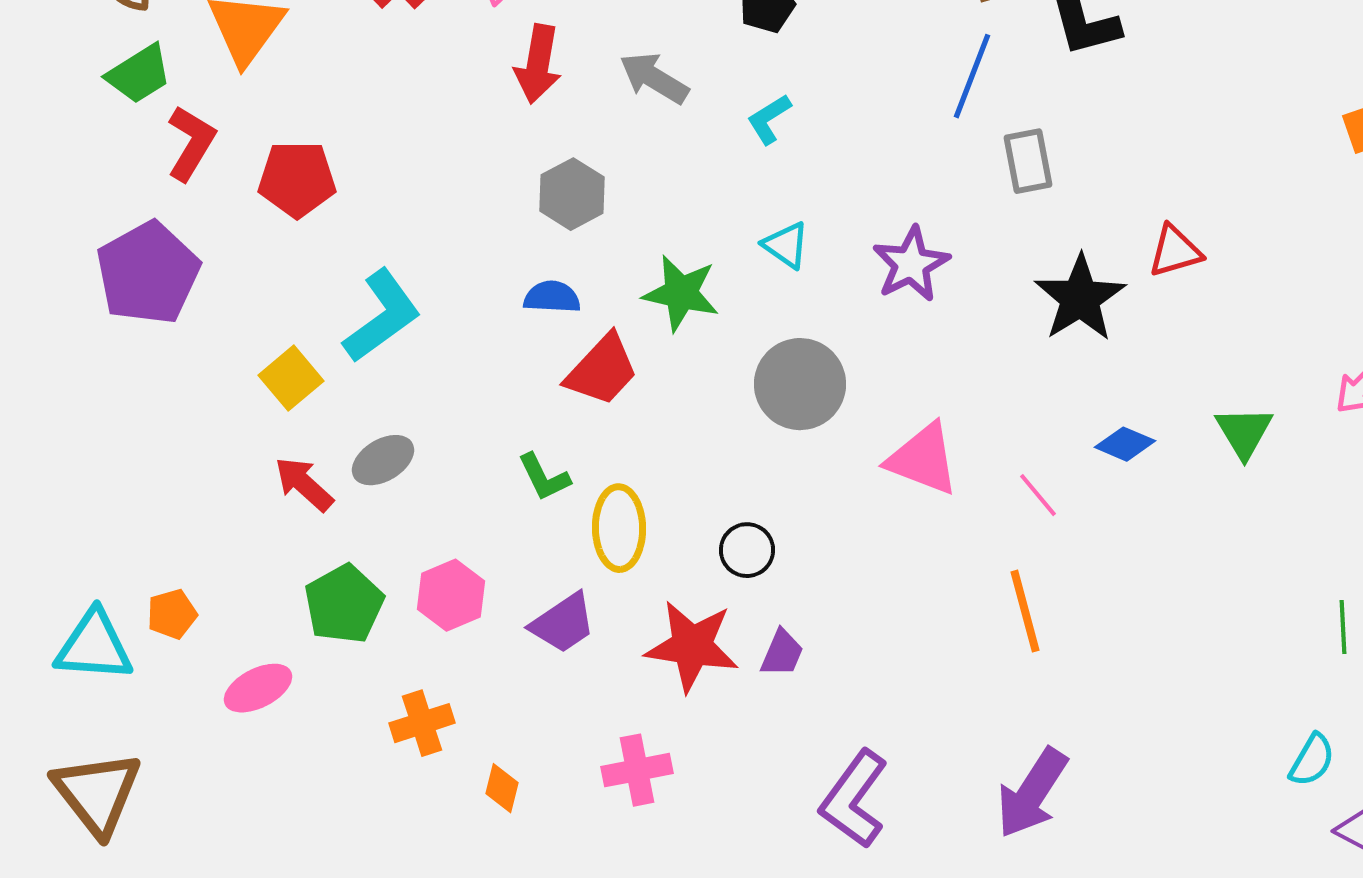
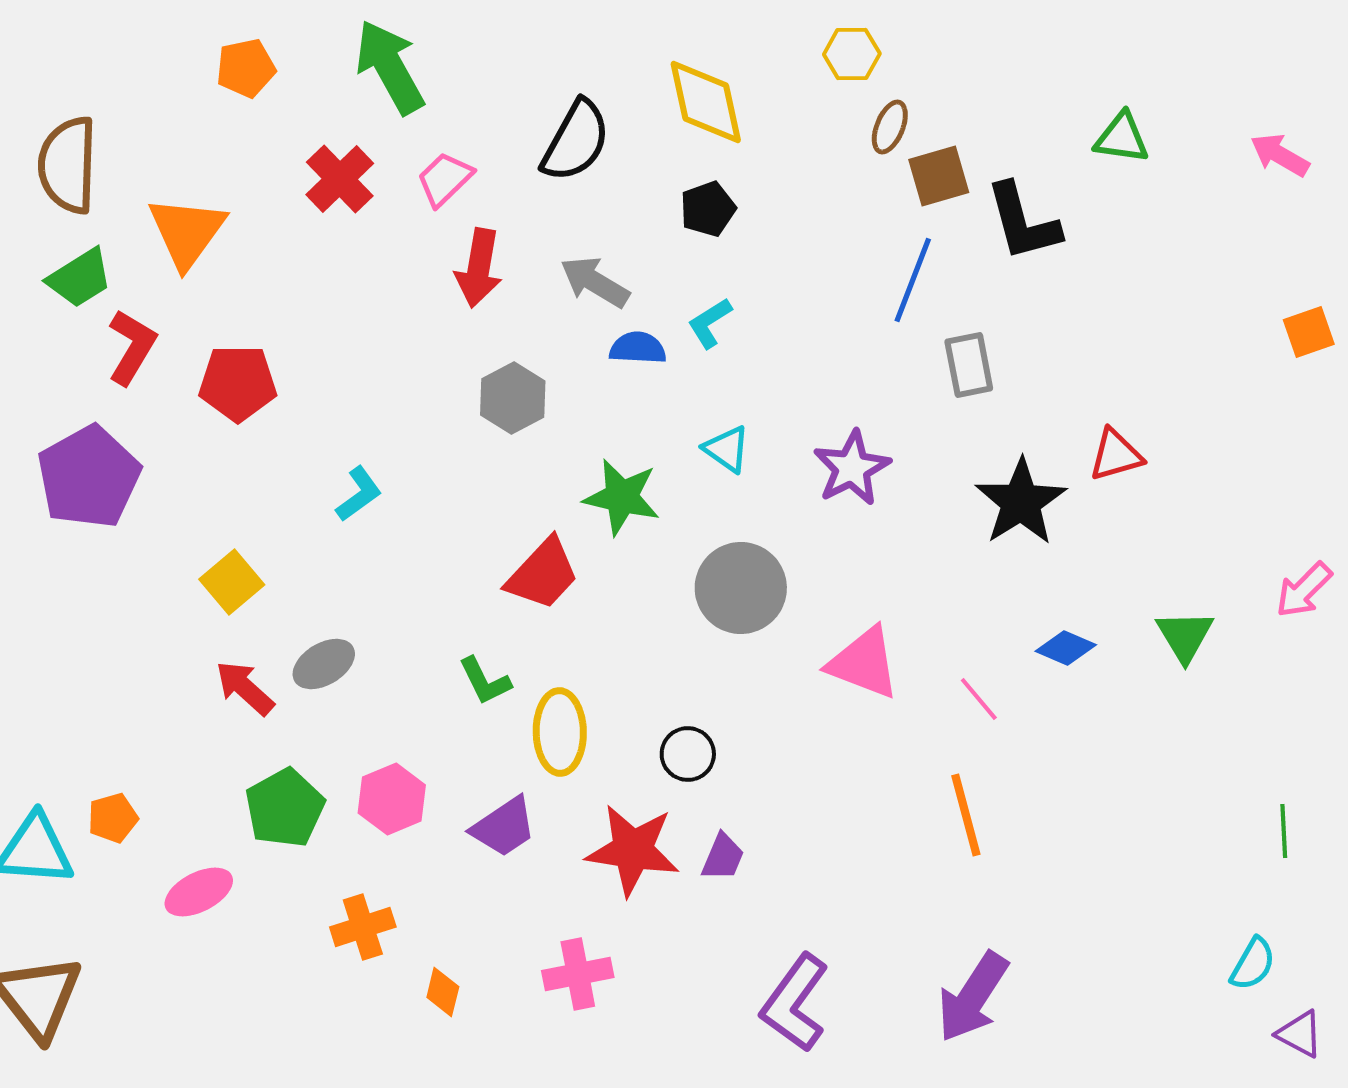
blue semicircle: (552, 297) -> (638, 348), moved
cyan L-shape: (382, 316) -> (359, 494), moved, size x0.6

